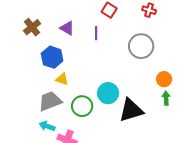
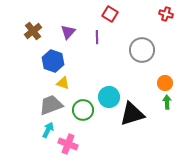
red cross: (149, 10) -> (166, 14), moved
purple triangle: (67, 28) -> (68, 32), turned 42
cyan arrow: (47, 126) -> (48, 130), turned 98

